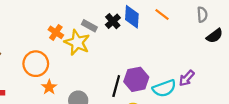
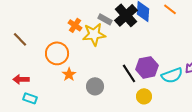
black cross: (113, 21) -> (126, 15), size x1.6
yellow star: (77, 42) -> (94, 34), turned -30
black line: (116, 86) -> (129, 73), turned -48

